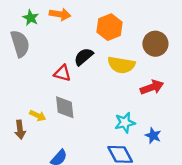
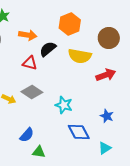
orange arrow: (60, 14) -> (28, 35), moved
gray diamond: (65, 107) -> (32, 92), turned -50
cyan star: (125, 123) -> (64, 105), moved, turned 30

